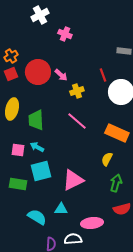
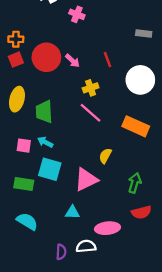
orange cross: (11, 56) -> (16, 39), turned 32
red line: (103, 75) -> (107, 60), moved
yellow cross: (77, 91) -> (91, 88), moved
yellow semicircle: (107, 159) -> (105, 156), moved
cyan square: (41, 171) -> (50, 169), turned 30
cyan semicircle: (37, 217) -> (27, 221), moved

